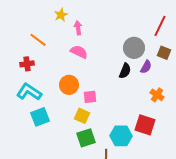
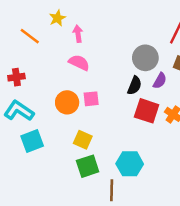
orange line: (38, 40) -> (30, 36), moved
pink square: (90, 97) -> (91, 99), moved
red square: (145, 125) -> (147, 111), moved

